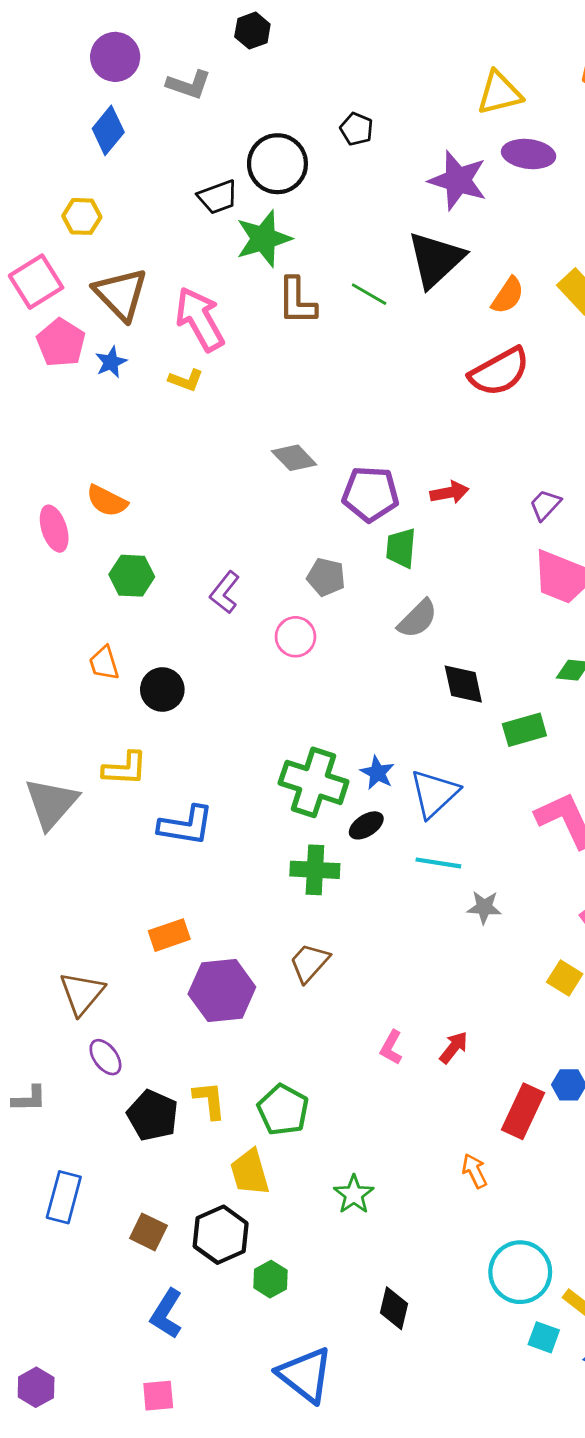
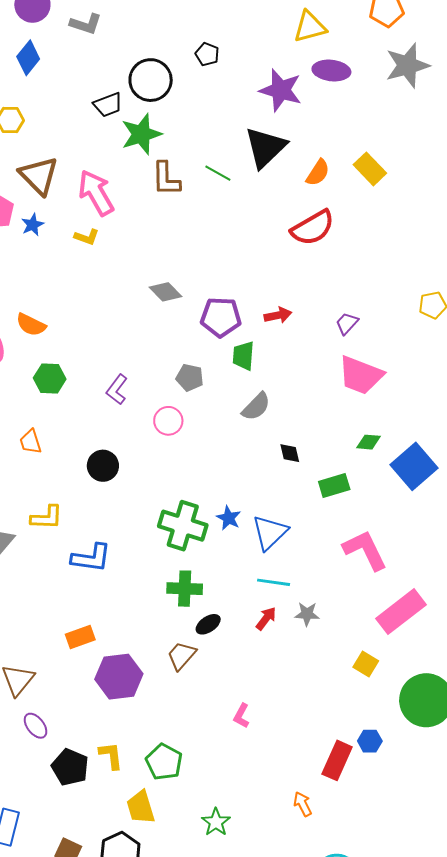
black diamond: (463, 684) -> (290, 453), size x0.7
black circle: (162, 689) -> (103, 466), moved
black ellipse: (366, 825) -> (208, 624), moved
red arrow: (454, 1047) -> (266, 618), moved

